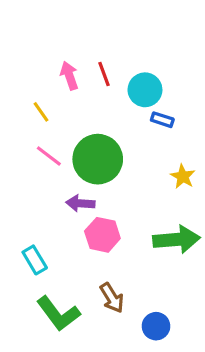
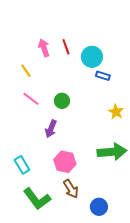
green circle: (98, 159) -> (62, 101), size x0.5
purple arrow: (80, 203) -> (51, 129), turned -72
pink hexagon: (102, 235) -> (65, 162), moved

